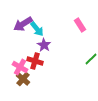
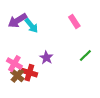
purple star: (44, 45) -> (46, 58), moved
red cross: (35, 61) -> (29, 73), moved

